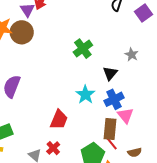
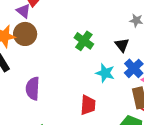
green cross: (83, 49) -> (84, 41), moved

